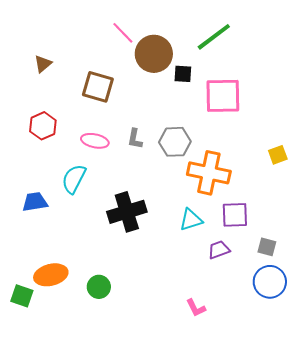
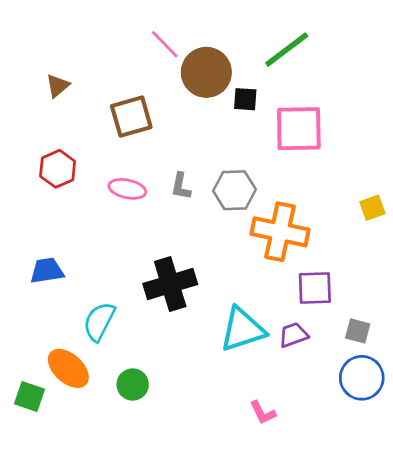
brown square: (98, 87) -> (131, 117), turned -32
cyan semicircle: (74, 179) -> (99, 322), moved
cyan triangle: (191, 220) -> (242, 330), moved, size x1.5
orange ellipse: (51, 275) -> (68, 368), turned 56

